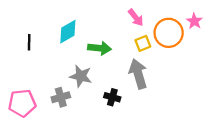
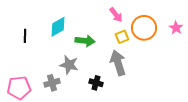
pink star: (194, 21) -> (176, 28), moved

